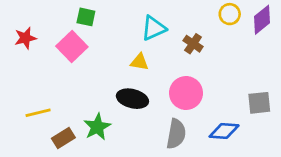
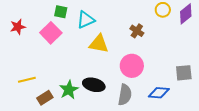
cyan triangle: (154, 28) -> (86, 20), moved
yellow triangle: (139, 62) -> (99, 44), size x1.5
black ellipse: (132, 99) -> (94, 85), moved

